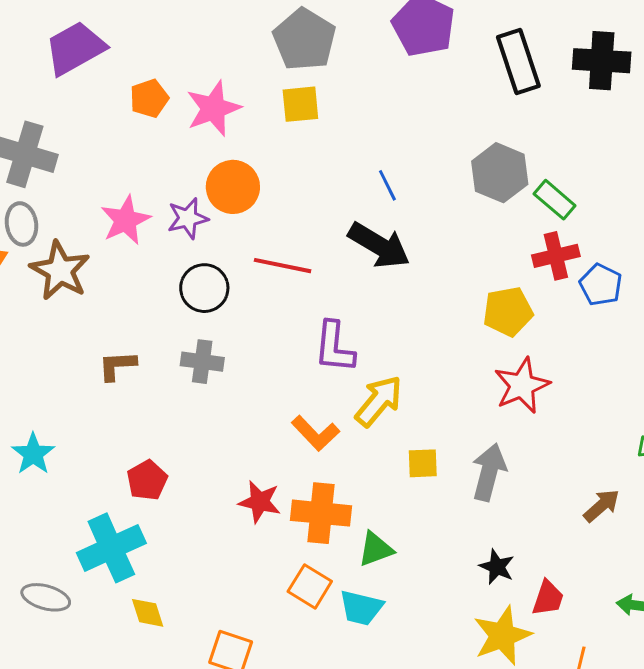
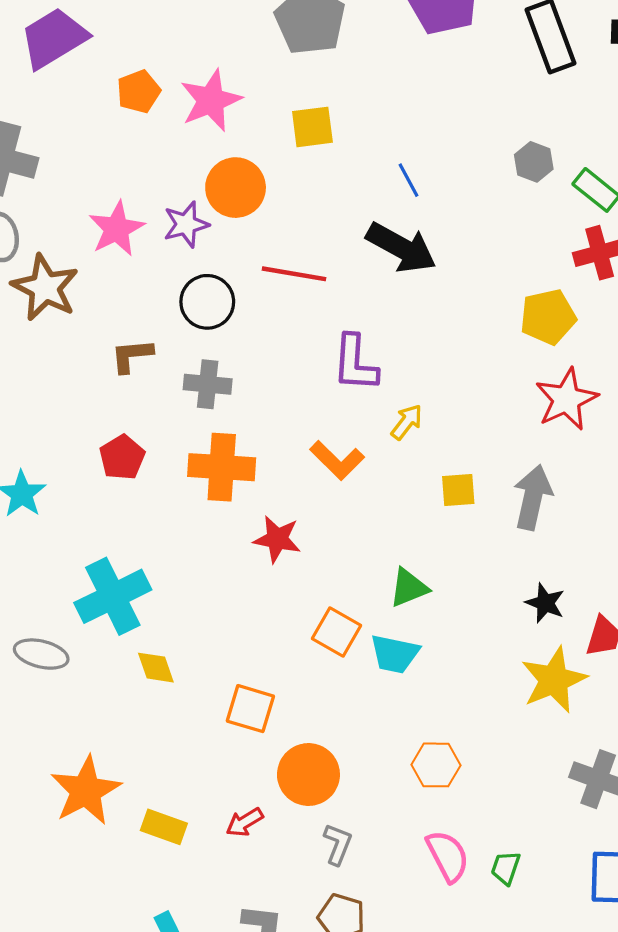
yellow square: (300, 104) -> (312, 127), moved
gray hexagon: (500, 173) -> (534, 162), size x0.6
brown L-shape: (117, 366) -> (132, 356), moved
yellow arrow: (379, 401) -> (407, 422), size x0.6
red pentagon: (147, 480) -> (122, 457), moved
orange cross: (321, 513) -> (222, 467), moved

